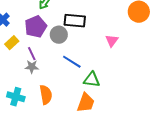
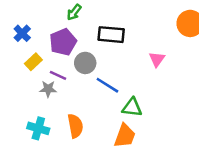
gray circle: (59, 35) -> (85, 63), moved
purple line: (32, 54) -> (58, 75), turned -40
gray star: (32, 67) -> (48, 89), moved

